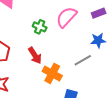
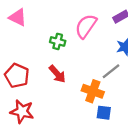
orange cross: (52, 73) -> (93, 91), moved

